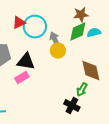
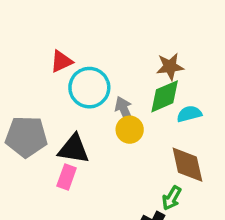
red triangle: (19, 23) -> (61, 61), moved
cyan semicircle: (94, 33) -> (189, 114), moved
pink rectangle: (22, 78) -> (67, 177), turned -40

